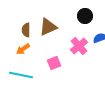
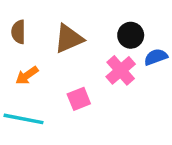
black circle: (85, 16) -> (131, 35), moved
brown semicircle: (26, 30) -> (18, 32), moved

